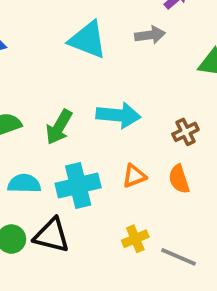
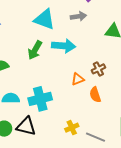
cyan arrow: (118, 115) -> (64, 46), moved
green arrow: (59, 127) -> (35, 50), moved
orange triangle: (134, 176) -> (78, 79), moved

